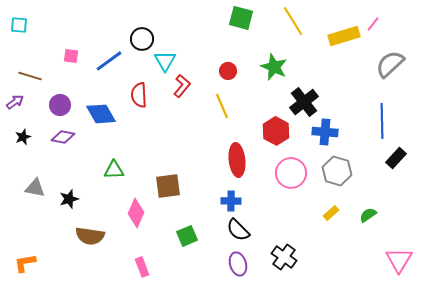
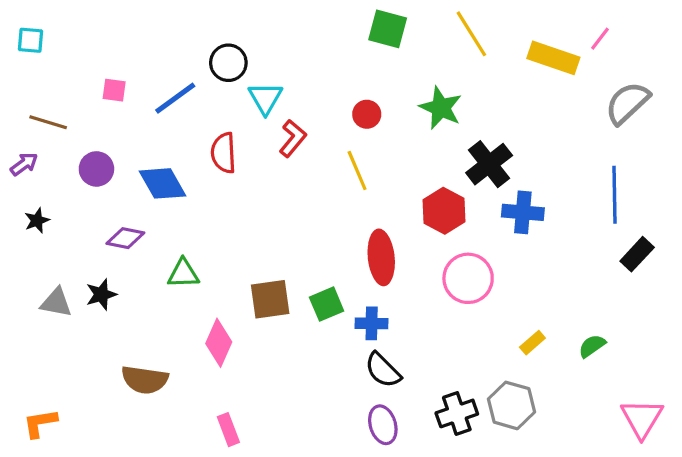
yellow rectangle: (344, 36) -> (553, 58), turned 36
purple diamond: (63, 137) -> (125, 238), moved
gray hexagon: (337, 171) -> (512, 405), moved
black star: (69, 199) -> (101, 294), moved
green square: (187, 236) -> (327, 304), moved
black cross: (284, 257) -> (457, 413), turned 35

